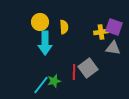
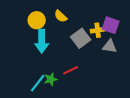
yellow semicircle: (64, 27) -> (61, 16), moved, turned 136
gray square: (88, 68) -> (81, 38), moved
red line: (74, 72) -> (71, 70), turned 63

